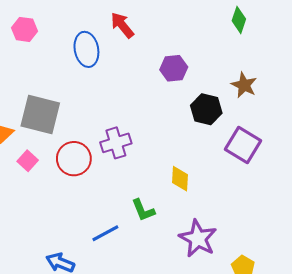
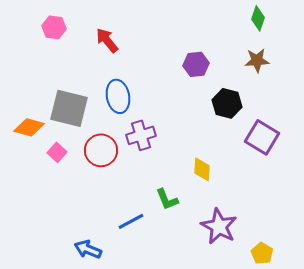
red arrow: (122, 25) -> (107, 40), moved
blue ellipse: (86, 49) -> (118, 96), moved
brown star: (244, 85) -> (257, 60), moved, turned -30

